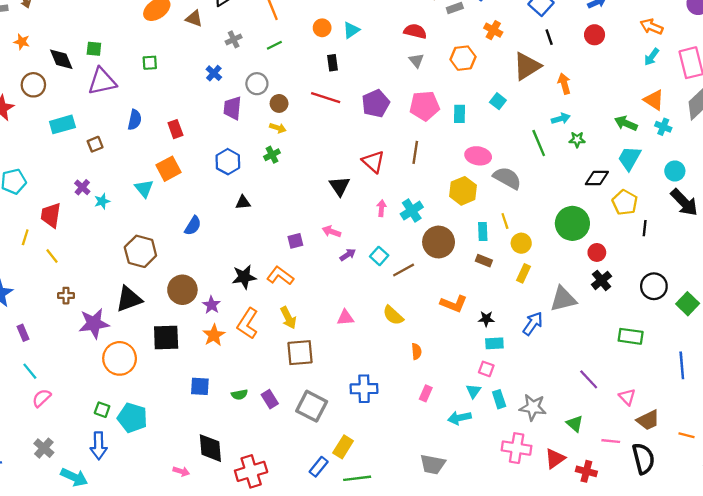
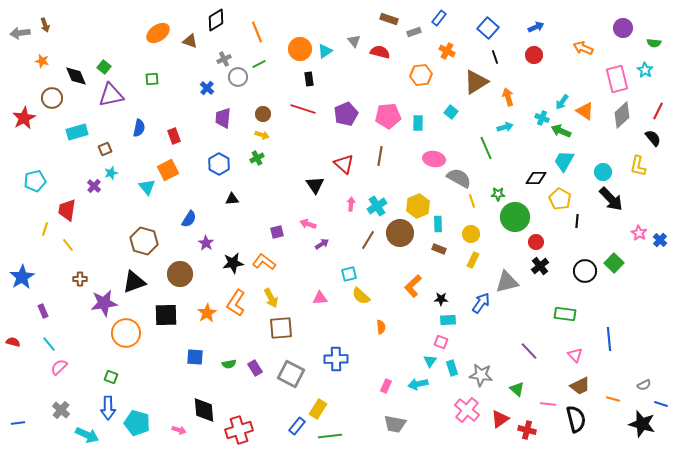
orange circle: (322, 28) -> (300, 49), size x1.5
green square: (94, 49) -> (104, 67), turned 32
cyan arrow: (652, 57) -> (562, 102), moved
gray triangle: (416, 60) -> (354, 41), moved
gray circle: (257, 84) -> (238, 77), moved
cyan cross: (663, 127) -> (542, 118), moved
green star: (577, 140) -> (498, 194), moved
yellow hexagon: (463, 191) -> (418, 206), moved
cyan star: (102, 201) -> (111, 173), moved
yellow line: (505, 221) -> (472, 201), moved
cyan square: (379, 256) -> (349, 274), moved, turned 35
brown line: (404, 270) -> (368, 240), moved, turned -30
orange L-shape: (454, 304) -> (413, 286), turned 115
green square: (688, 304) -> (614, 263), moved
purple star: (212, 305) -> (206, 243), moved
pink rectangle: (426, 393) -> (386, 386), moved
pink triangle: (627, 397) -> (575, 355), moved
cyan pentagon: (132, 418) -> (137, 423), moved
pink cross: (517, 448) -> (467, 410), turned 30

